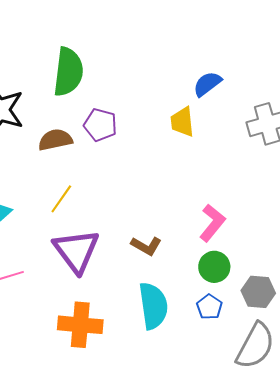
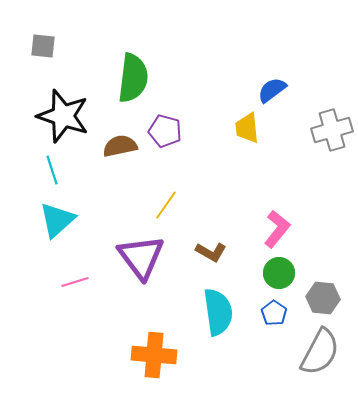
yellow line: (61, 199) -> (166, 205), moved
orange cross: (80, 325) -> (154, 355), moved

